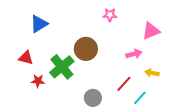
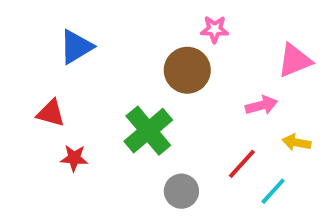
brown circle: (86, 49) -> (187, 70), moved
green cross: (62, 67) -> (148, 131), moved

